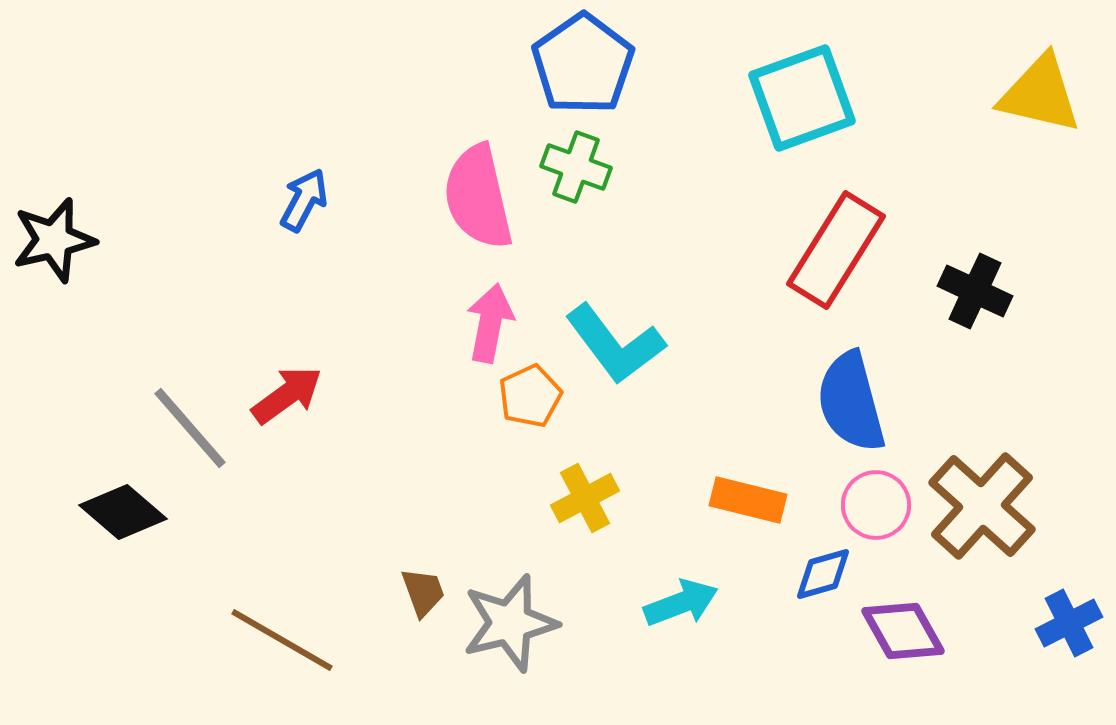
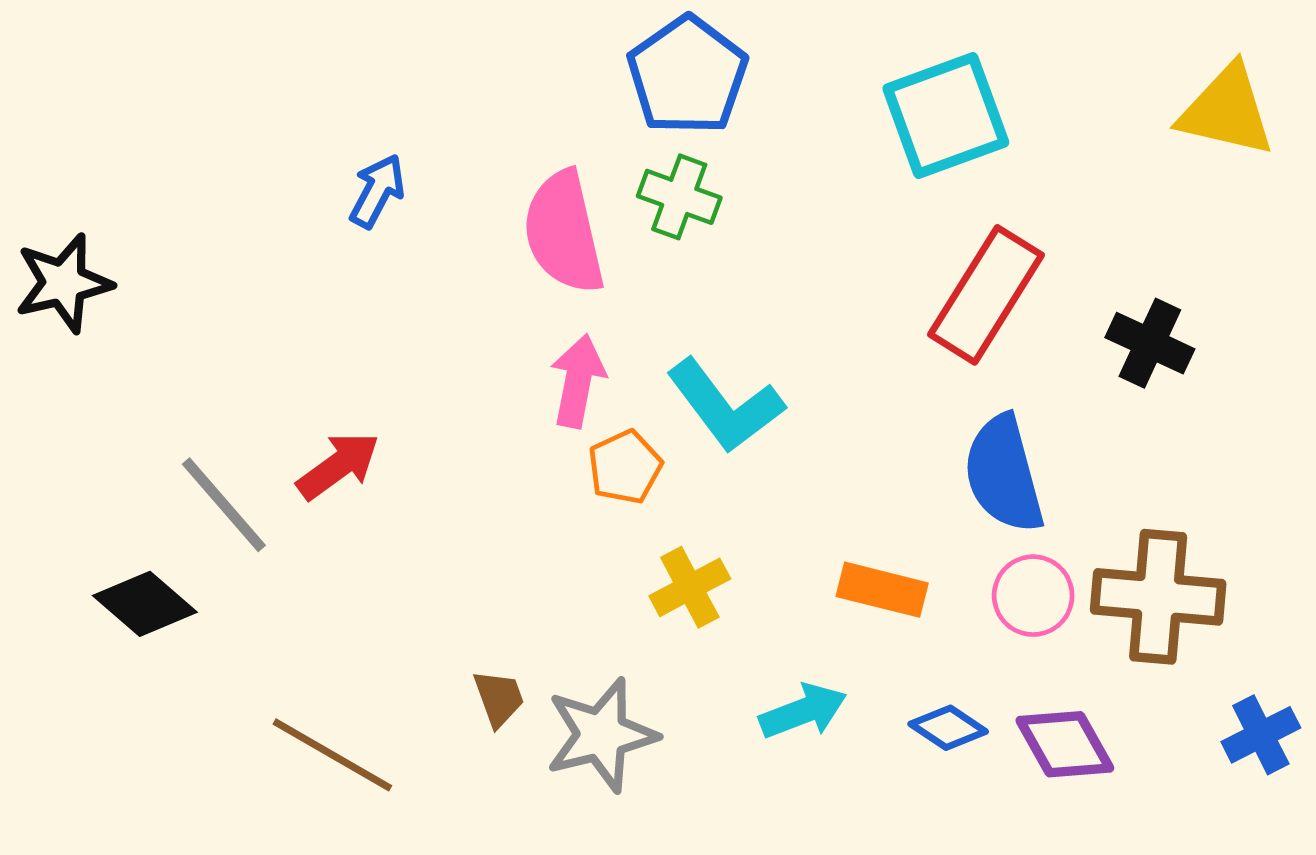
blue arrow: (304, 200) -> (377, 191), moved
brown cross: (982, 506) -> (1158, 597), turned -37
blue diamond: (823, 574) -> (948, 728), moved, turned 50

